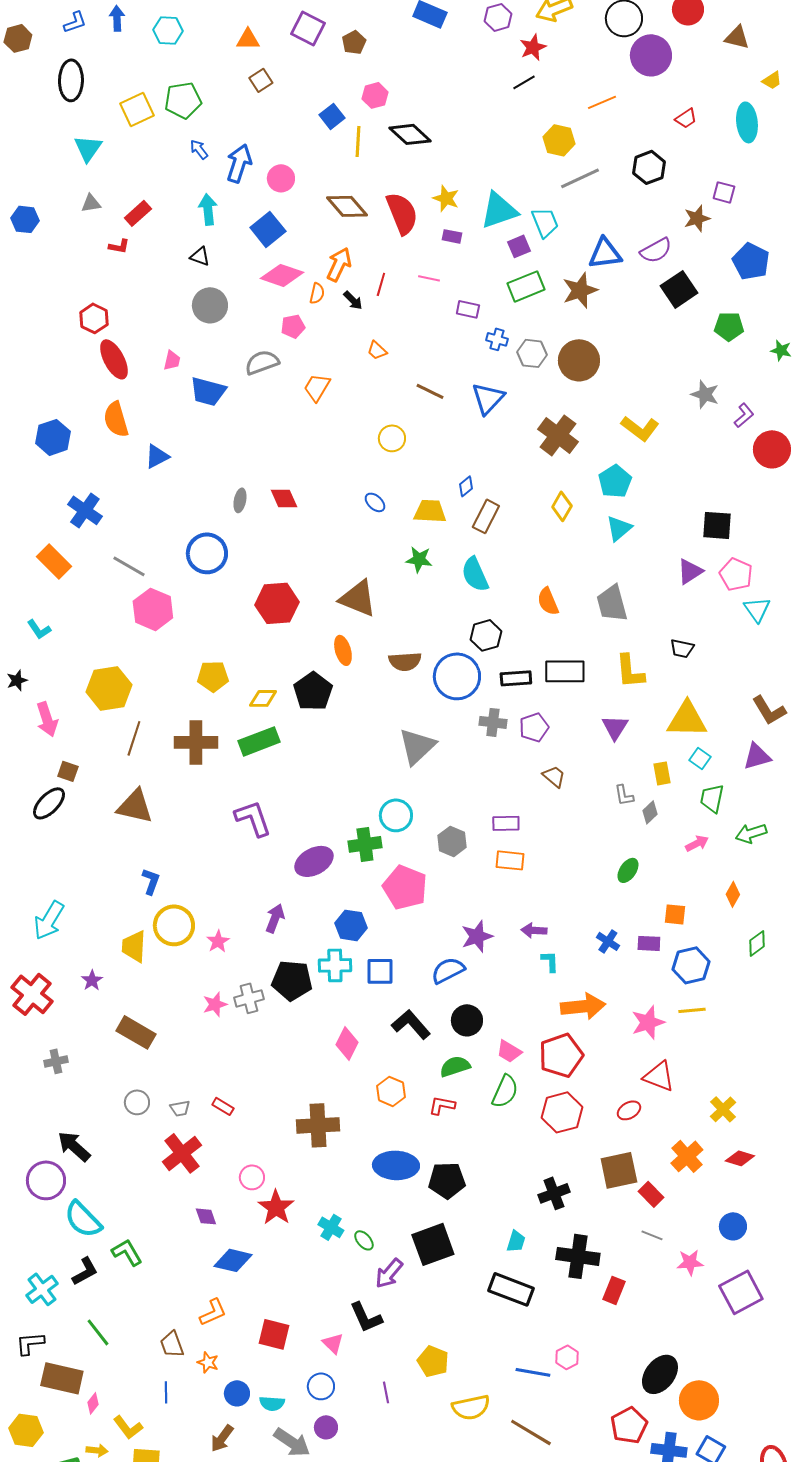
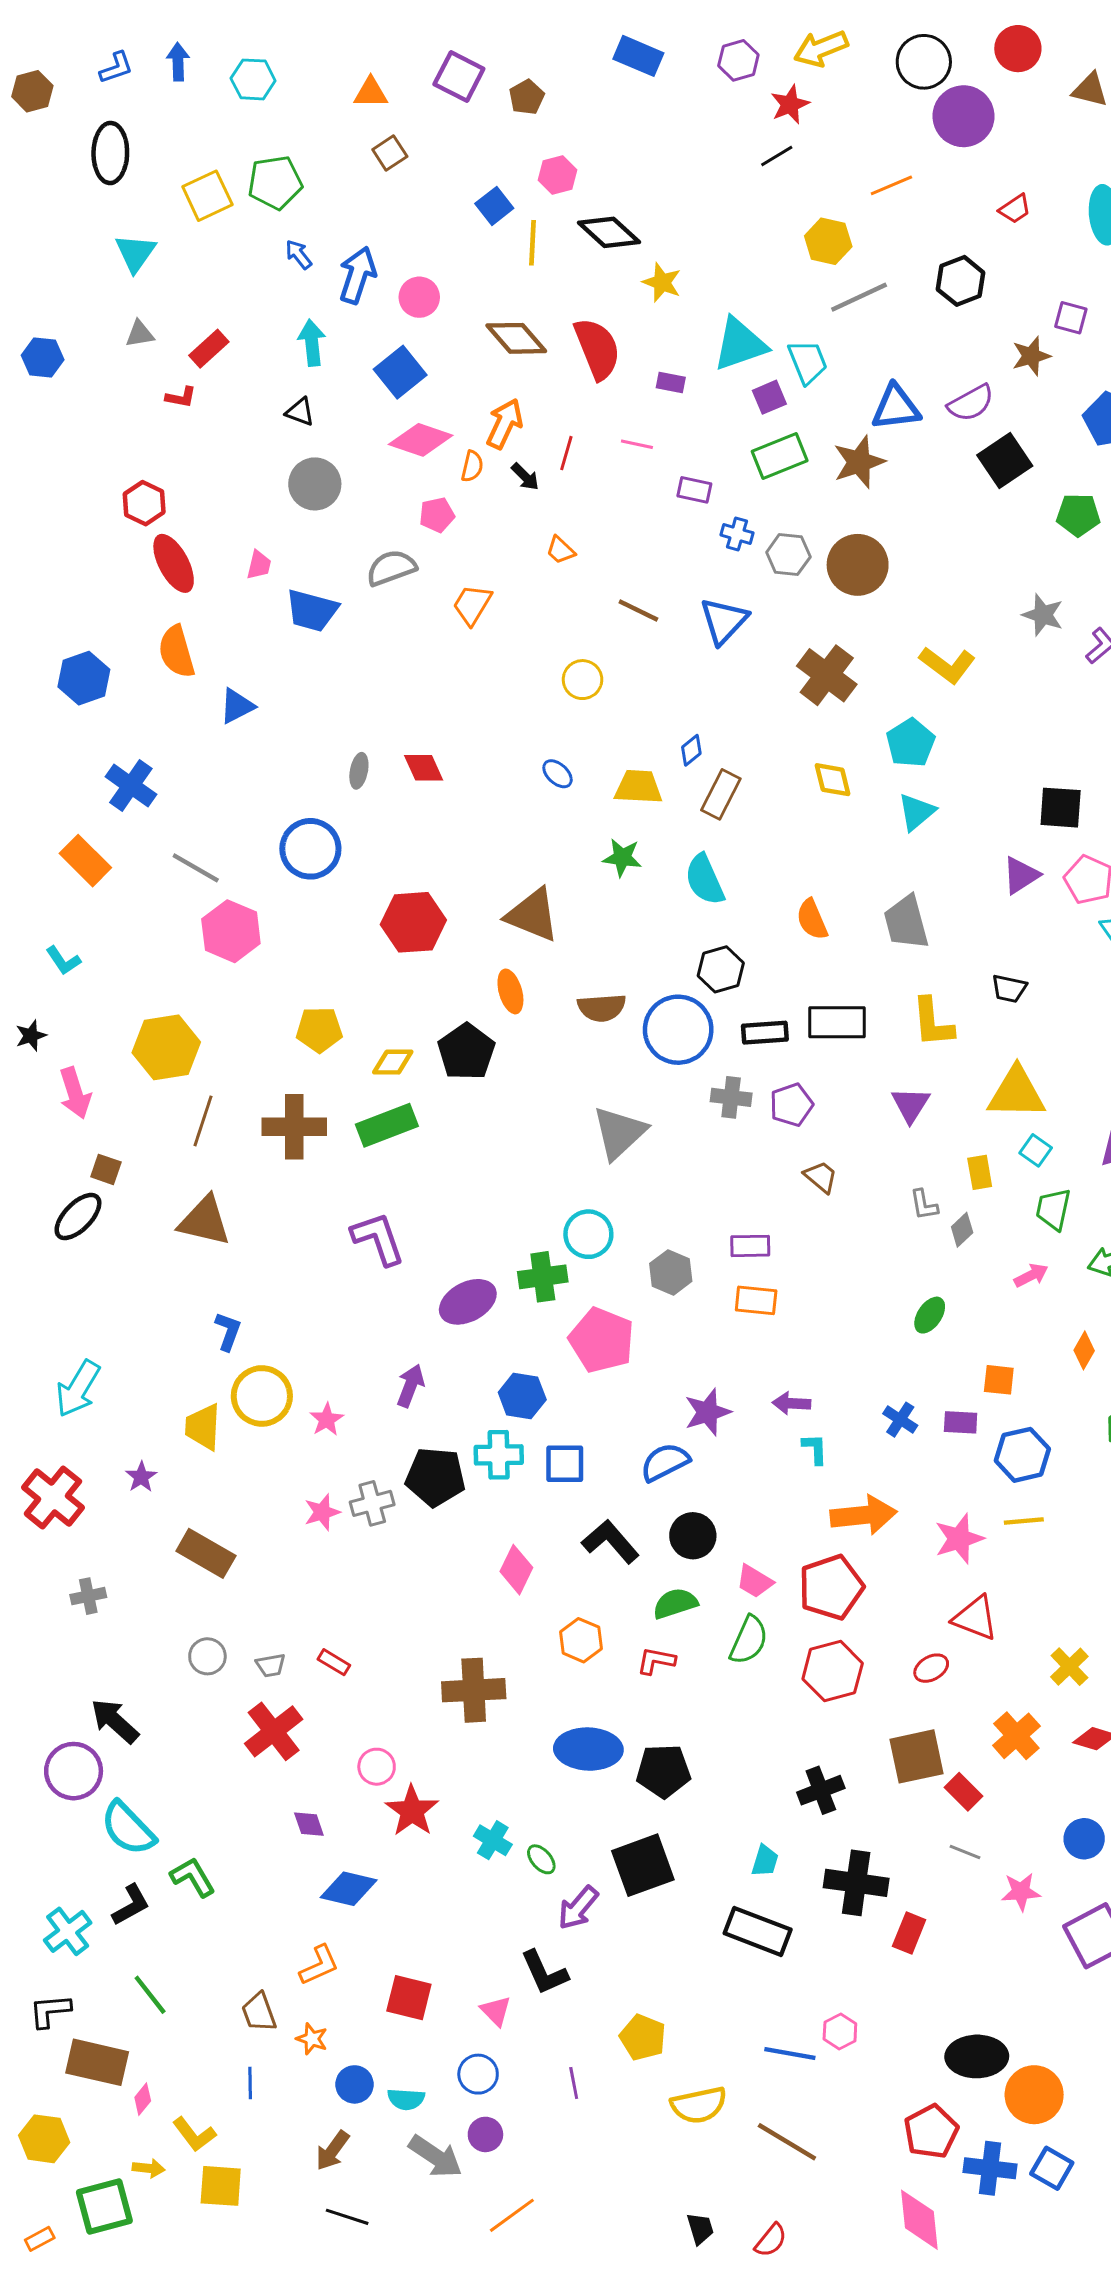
yellow star: (446, 198) -> (662, 282), moved
yellow diamond: (562, 506) -> (833, 780), turned -44
black ellipse: (660, 1374) -> (977, 2056), turned 51

